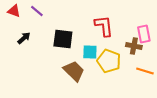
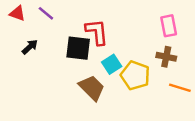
red L-shape: (104, 26) -> (97, 32), moved
pink rectangle: (144, 34) -> (169, 26), moved
cyan square: (90, 52) -> (112, 64), turned -35

